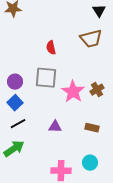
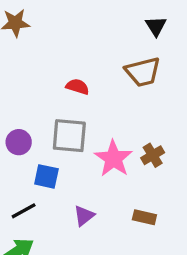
red semicircle: (51, 48) -> (77, 87), turned 120
blue square: (15, 103) -> (46, 176), moved, turned -35
purple triangle: (55, 127) -> (84, 216), turned -40

